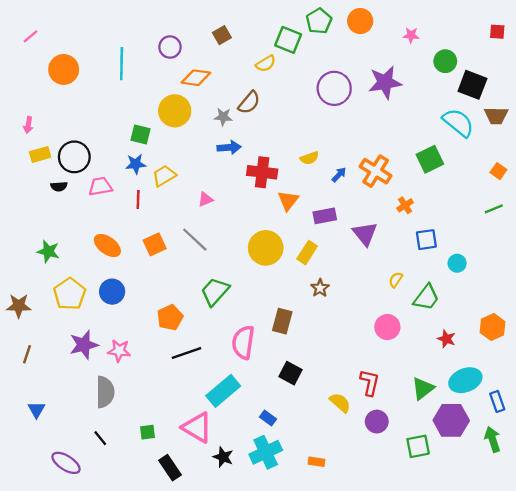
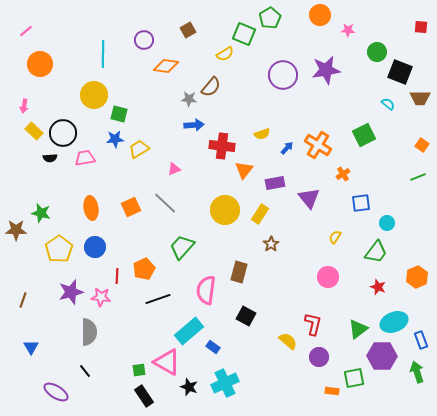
orange circle: (360, 21) -> (320, 15), moved
orange circle: (64, 69) -> (40, 64), moved
yellow circle: (175, 111) -> (94, 95), moved
cyan semicircle: (458, 123) -> (388, 104), size x0.5
yellow rectangle: (40, 155) -> (34, 131), turned 60
red line: (138, 199) -> (117, 276), moved
orange ellipse: (107, 246) -> (91, 208), turned 45
green trapezoid: (426, 297) -> (376, 252), moved
brown star: (19, 306) -> (16, 230), moved
blue rectangle: (268, 418) -> (213, 347), moved
green square: (148, 432) -> (139, 370), moved
orange rectangle: (316, 462) -> (332, 391), moved

